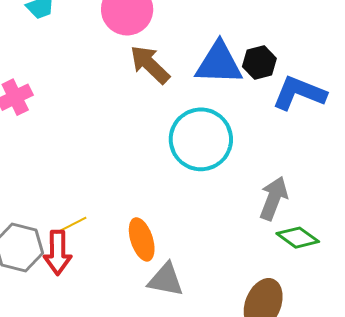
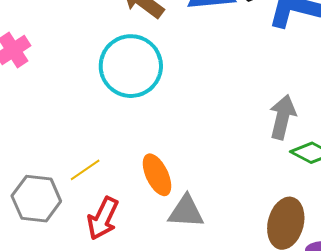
cyan circle: (201, 139) -> (131, 66), moved
red arrow: (58, 253) -> (103, 218), moved, turned 33

